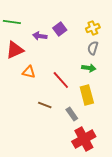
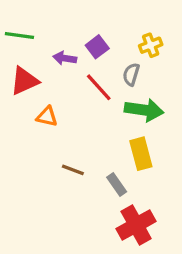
gray semicircle: (93, 48) -> (131, 74), moved
green arrow: (89, 68) -> (144, 110), size x1.6
red line: (61, 80) -> (99, 87), moved

